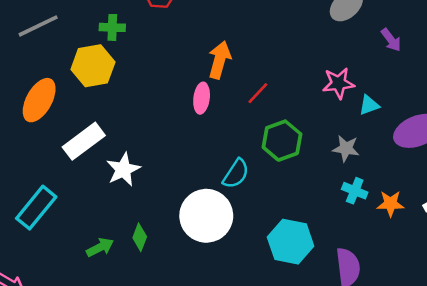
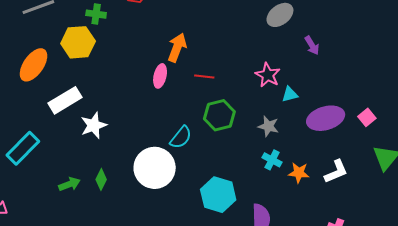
pink star: (338, 83) -> (268, 75), turned 30
red line: (258, 93) -> (204, 76), turned 48

